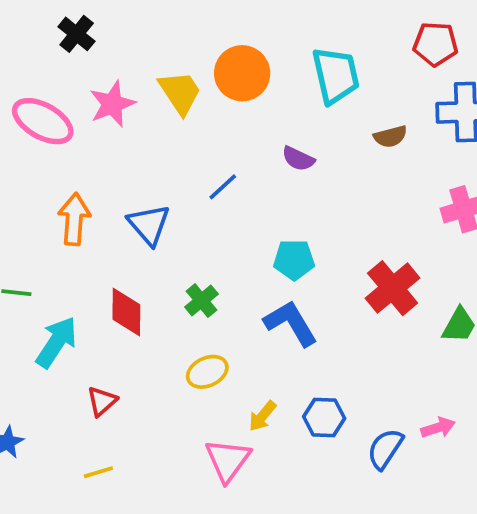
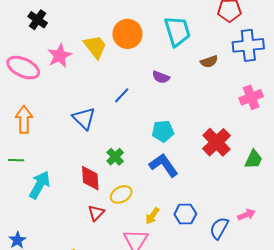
orange arrow: (74, 219) -> (24, 120), moved
red diamond: (126, 312) -> (90, 178), moved
red triangle: (102, 401) -> (96, 213), moved

